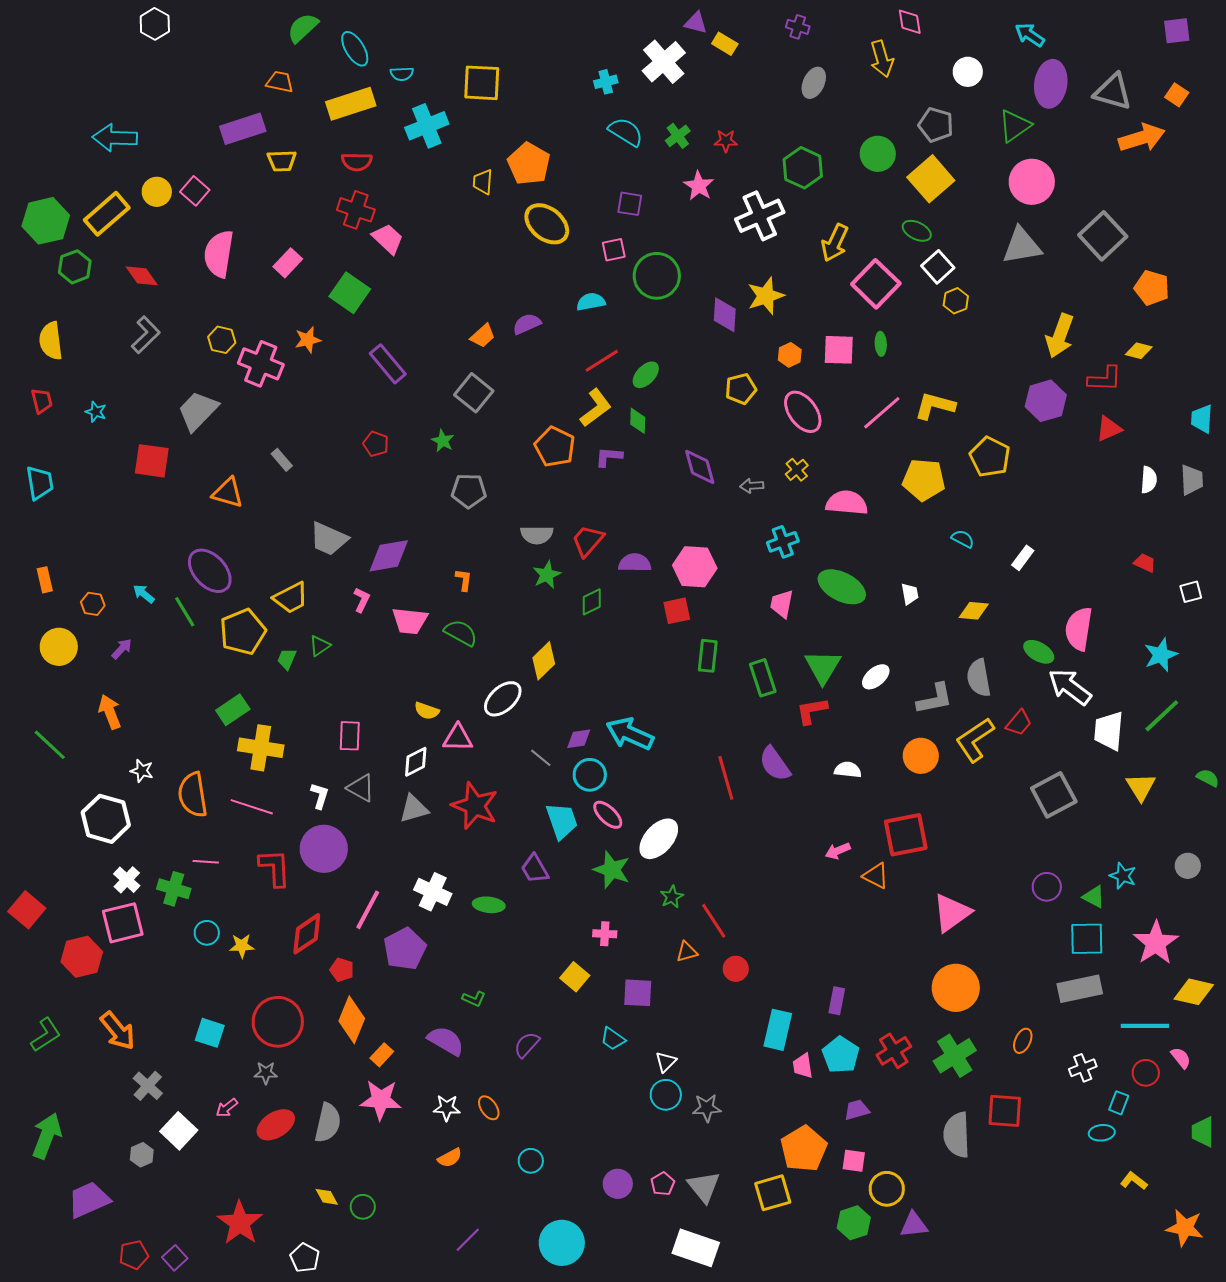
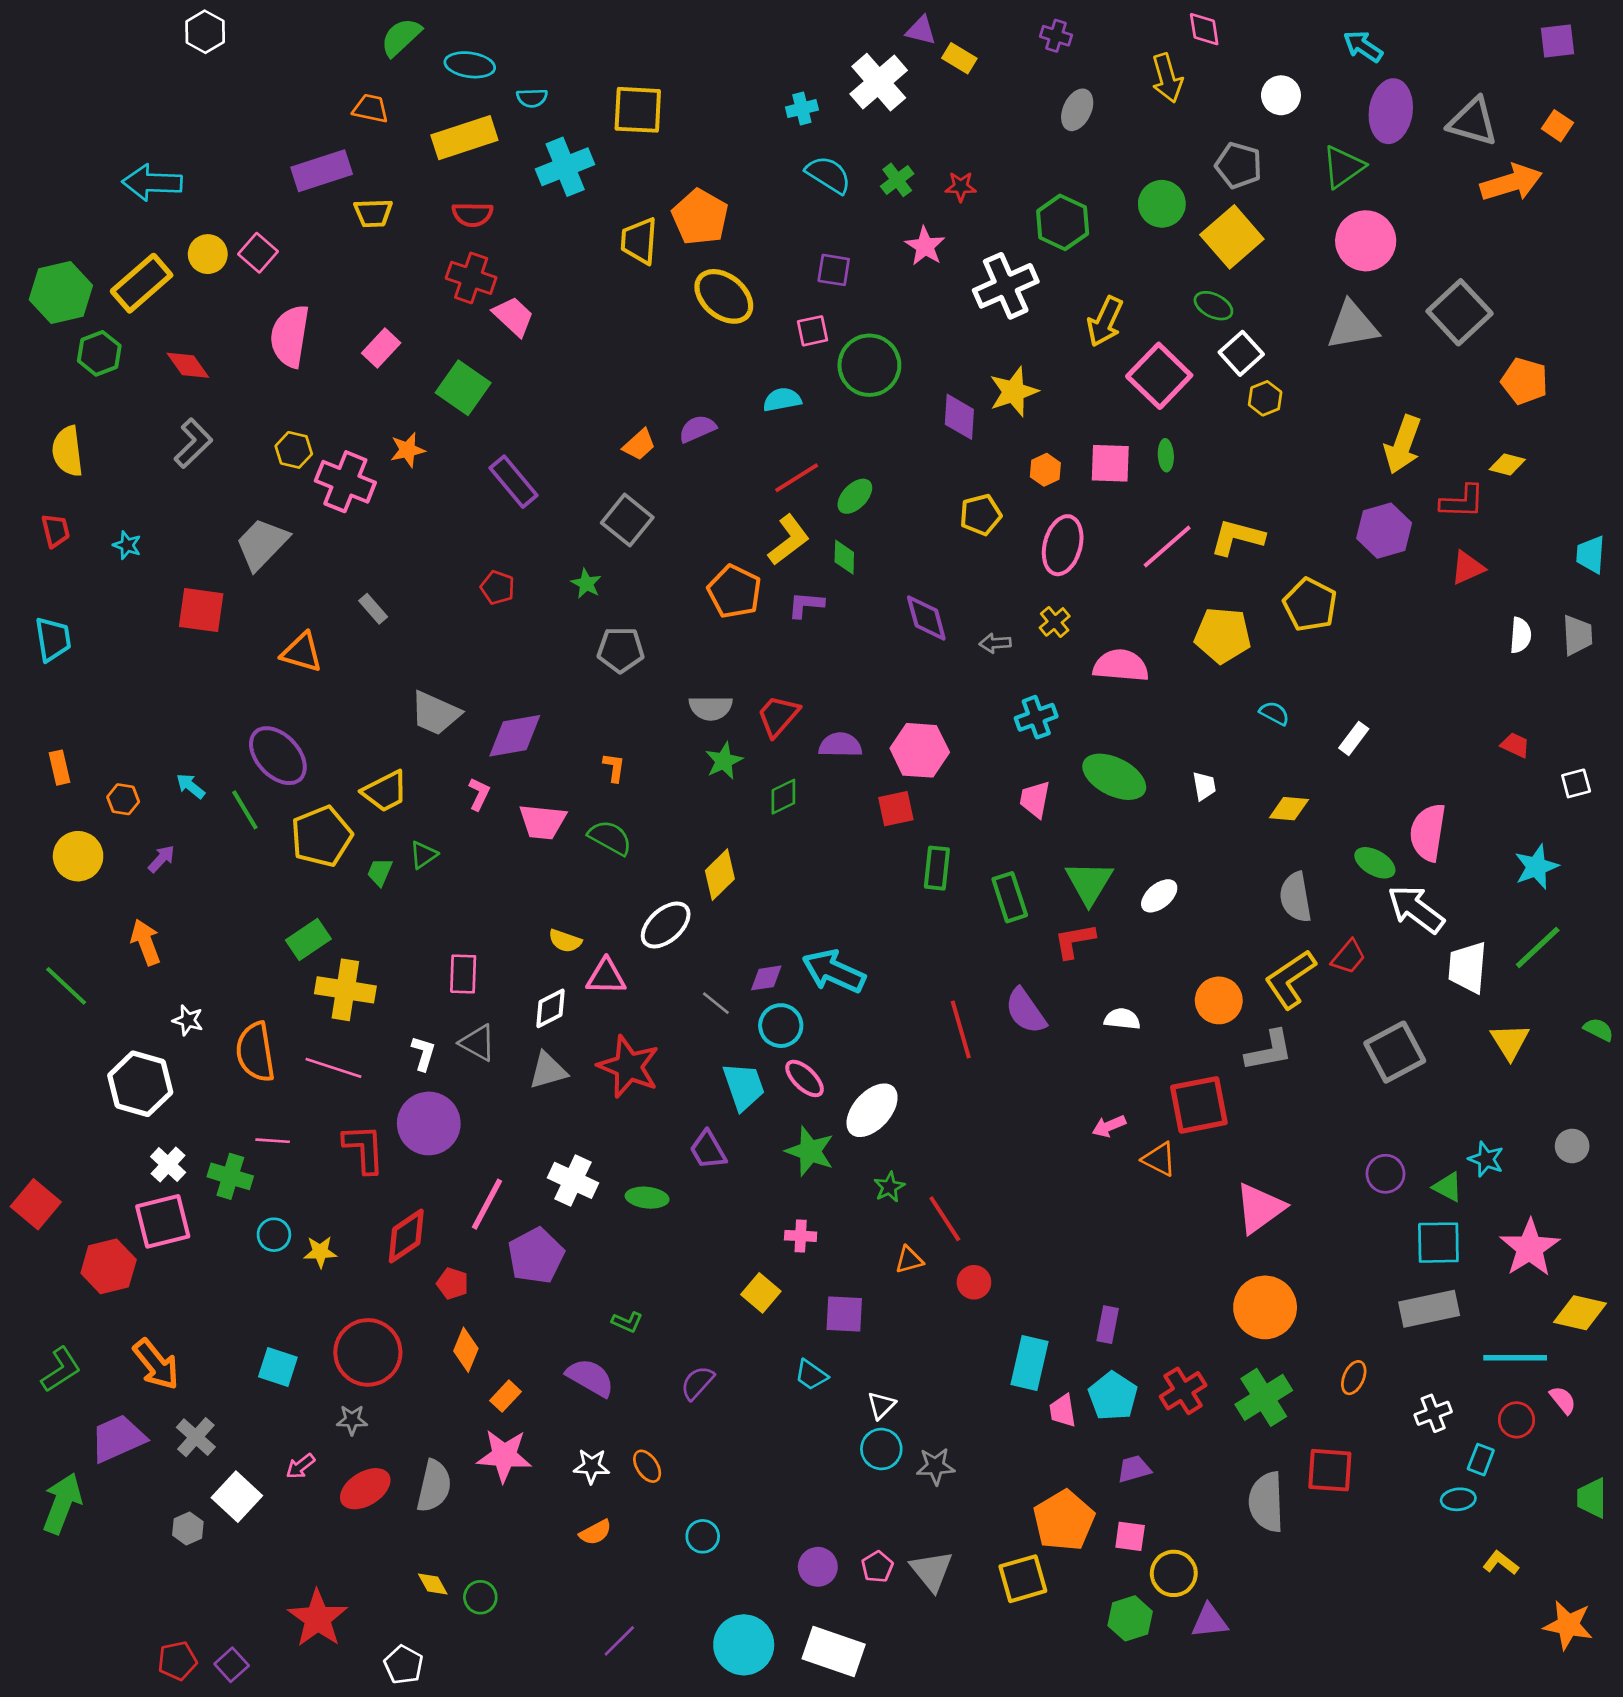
cyan ellipse: (355, 49) -> (470, 65), turned -51
yellow trapezoid: (483, 182) -> (639, 241), size x1.4
pink ellipse: (803, 412) -> (1063, 545), turned 51
gray L-shape: (935, 699) -> (1269, 1051), moved
orange diamond: (352, 1020) -> (466, 1350), size x0.7
purple trapezoid: (89, 1200) -> (118, 1438), moved
white rectangle: (696, 1248) -> (834, 1651), moved

